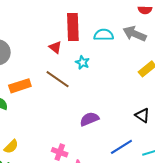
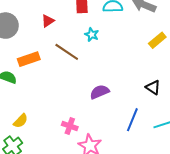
red triangle: (55, 47) -> (48, 21), moved, turned 48
blue line: (121, 147) -> (132, 120), turned -35

